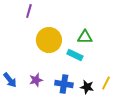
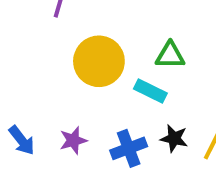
blue cross: (64, 84) -> (129, 148), turned -30
black star: (87, 87) -> (174, 138), moved

